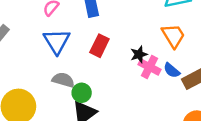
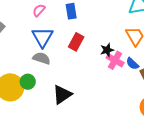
gray semicircle: (63, 80) -> (42, 58), moved
green circle: (82, 93) -> (28, 82), moved

